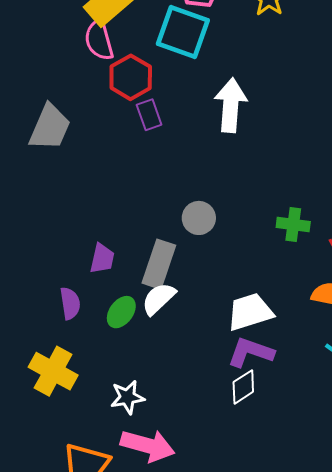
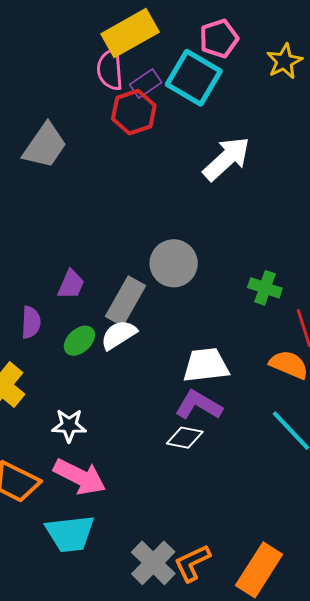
white arrow: (231, 105) -> (227, 159), turned 32
purple rectangle: (149, 115) -> (146, 83), moved, turned 64
gray circle: (199, 218) -> (174, 263), size x1.4
white diamond: (243, 387) -> (185, 438), turned 33

